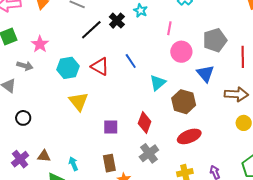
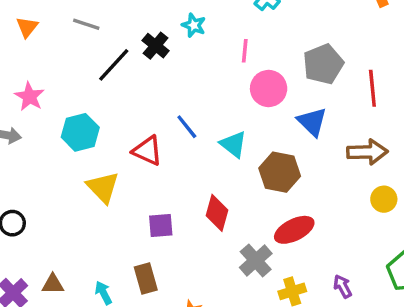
blue line: (131, 61) -> (187, 127), moved
red triangle: (100, 66) -> (147, 151), moved
cyan triangle: (158, 83) -> (233, 144), turned -36
gray cross: (149, 153) -> (256, 261), moved
brown rectangle: (109, 163) -> (146, 279), moved

